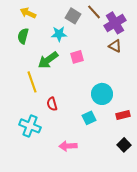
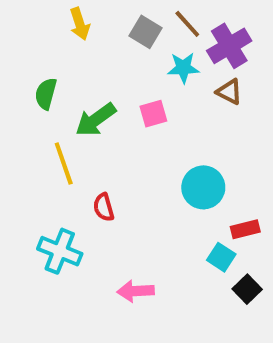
yellow arrow: (28, 13) -> (80, 24), moved, turned -133
cyan star: (59, 34) -> (183, 68), moved
green semicircle: (23, 36) -> (46, 94), moved
cyan square: (89, 118) -> (221, 257), moved, turned -32

